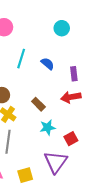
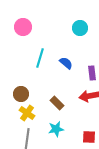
cyan star: (48, 128) -> (56, 129), moved
red square: (71, 139) -> (89, 137), turned 32

